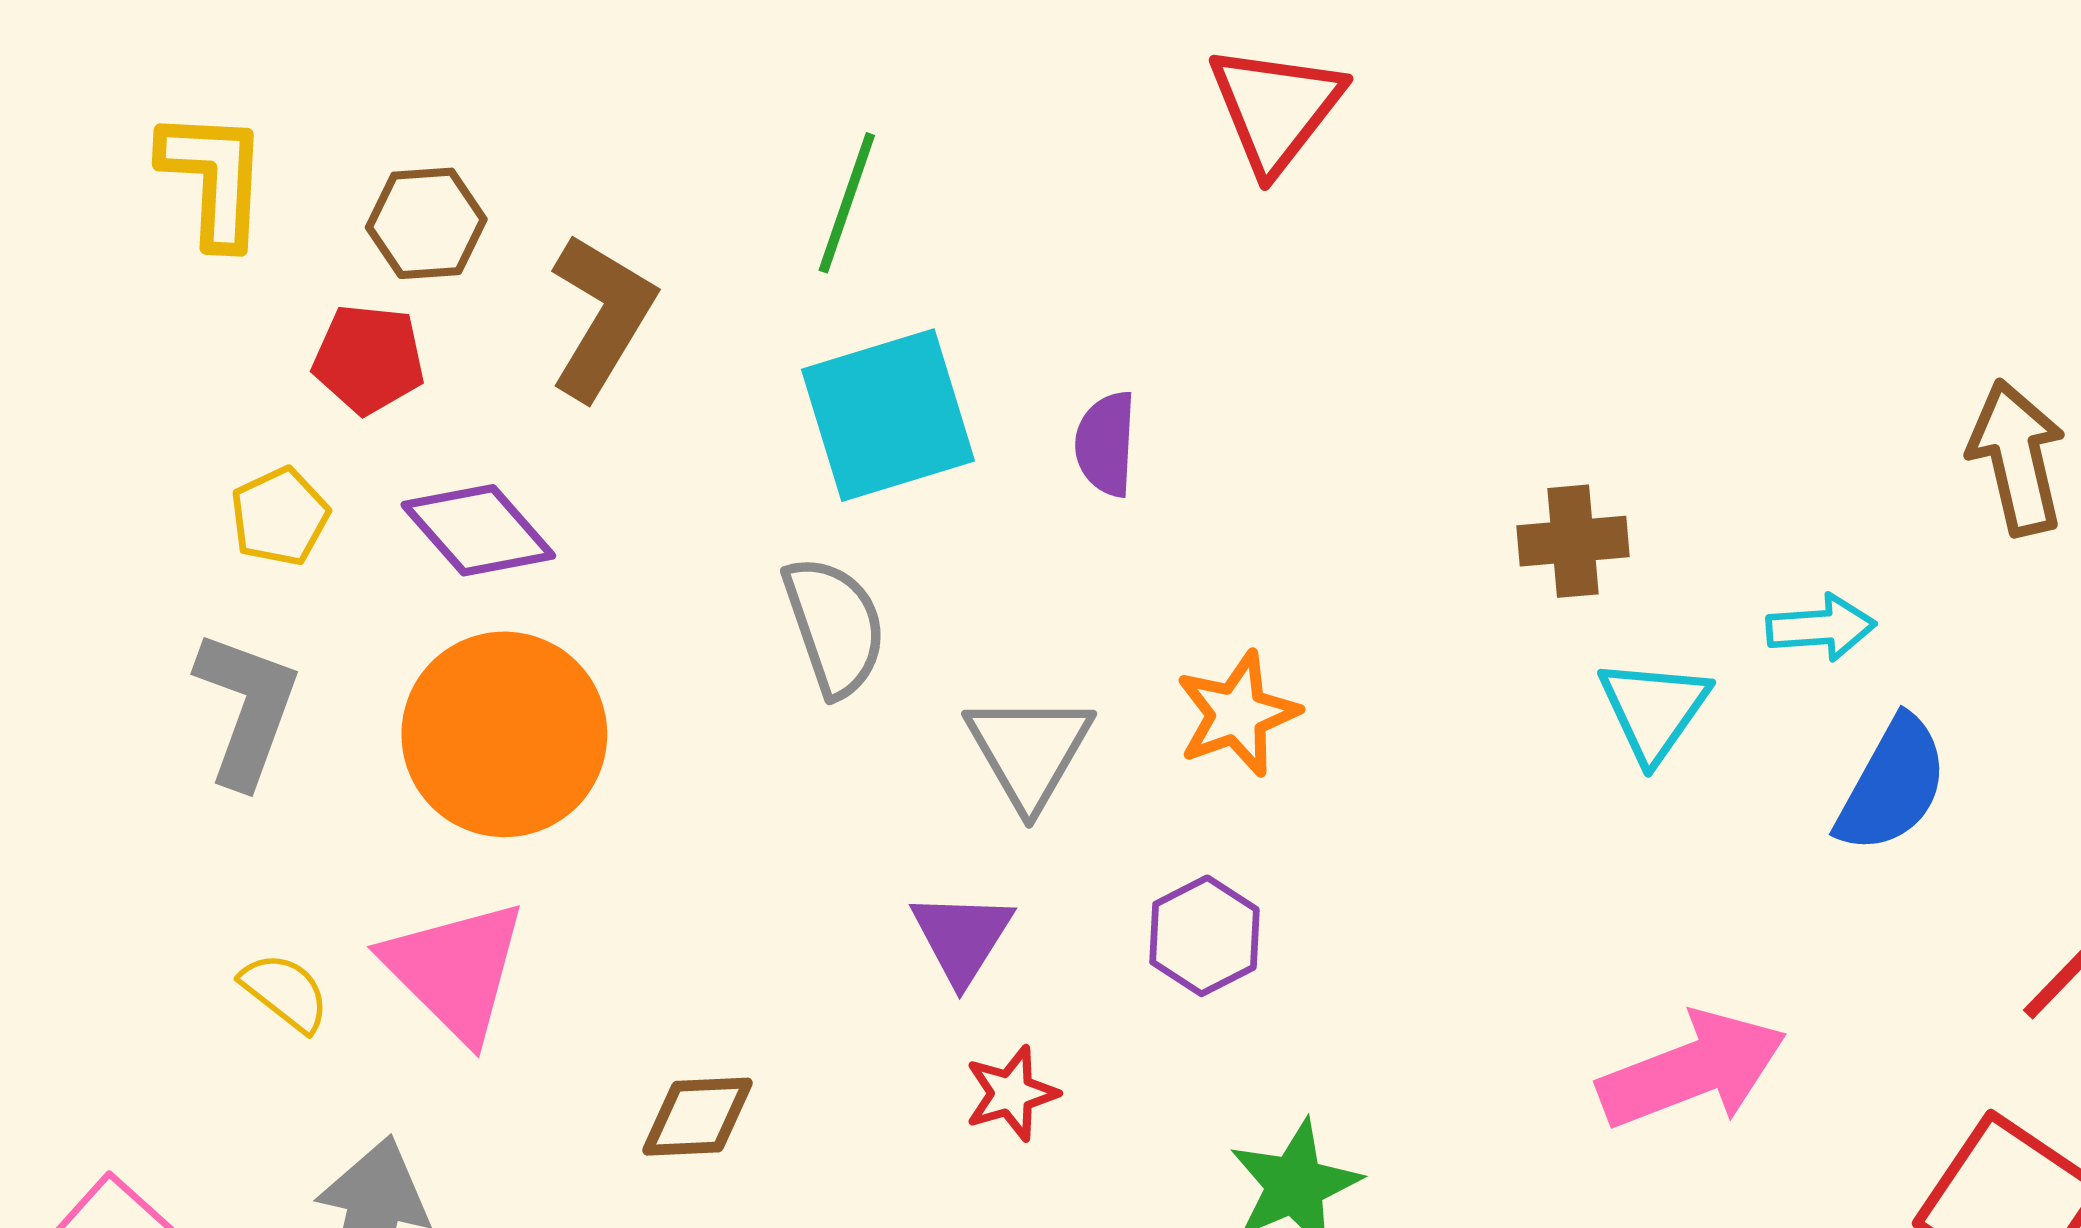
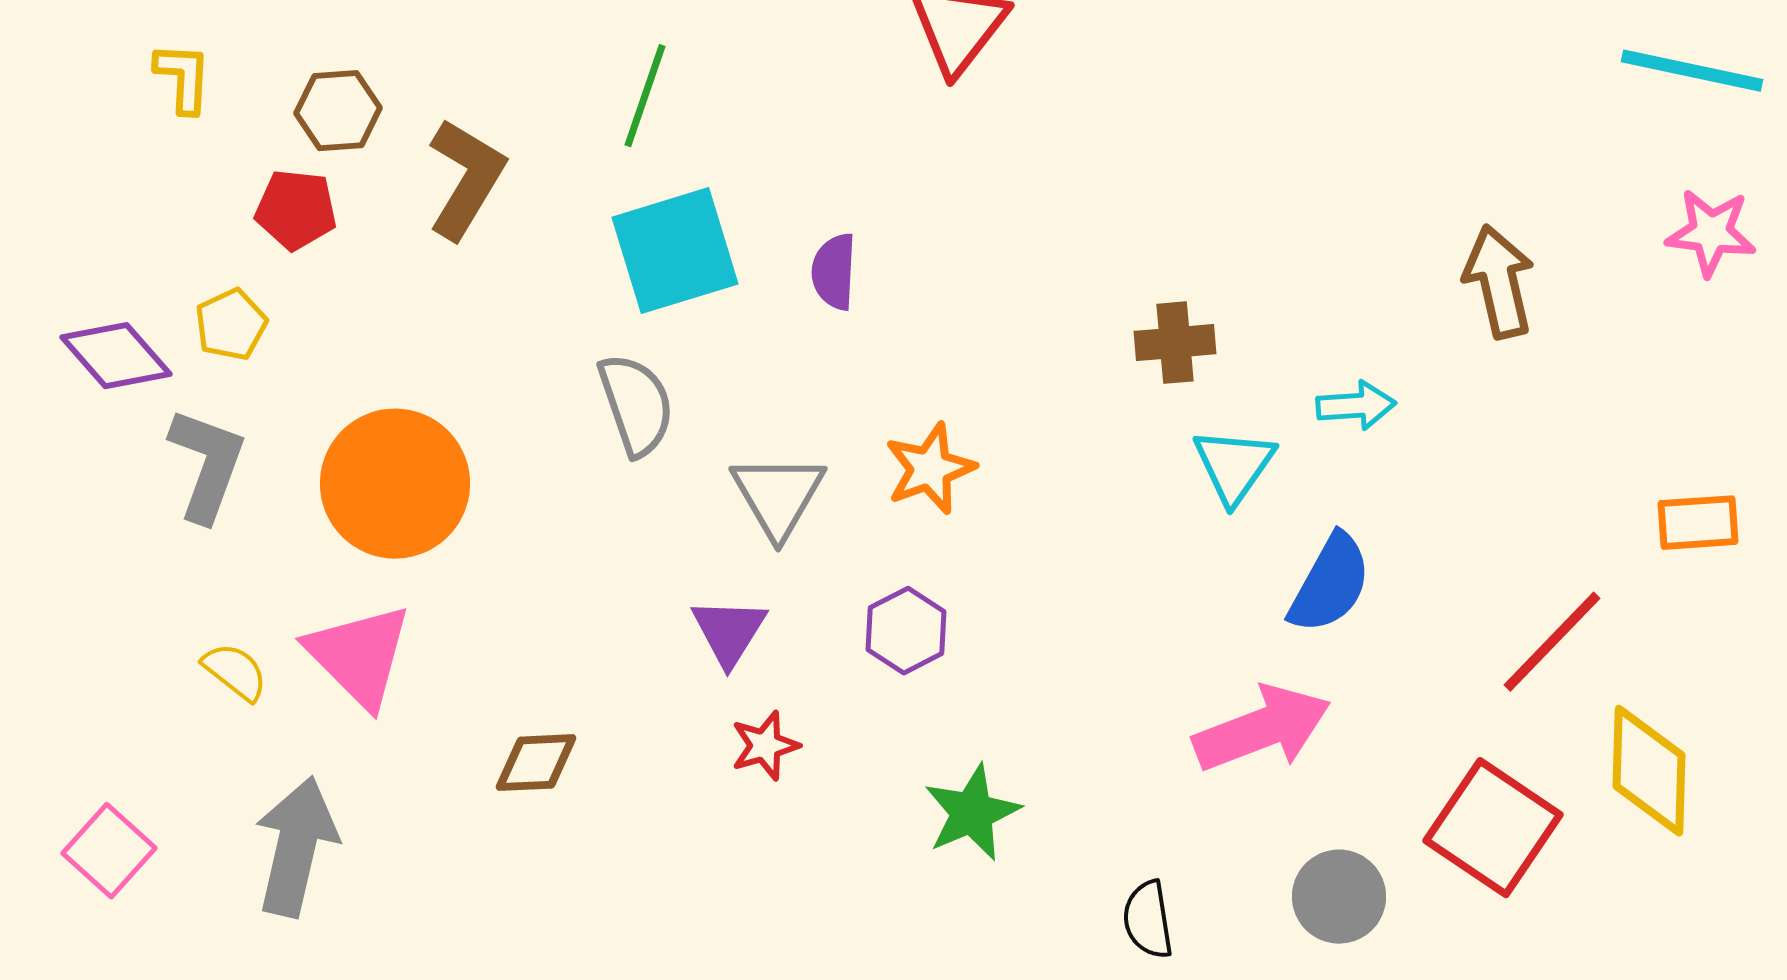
yellow L-shape: (214, 178) -> (183, 78), size x0.7
purple diamond: (478, 530) -> (116, 356), moved
blue semicircle: (1892, 785) -> (1330, 584), moved

